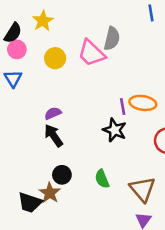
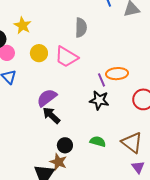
pink trapezoid: (91, 53) -> (66, 57), moved
purple semicircle: (53, 113) -> (47, 98), size x1.5
green semicircle: (102, 179) -> (98, 141), turned 140

